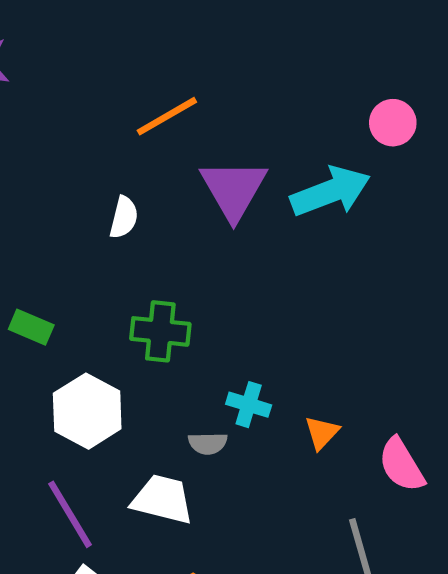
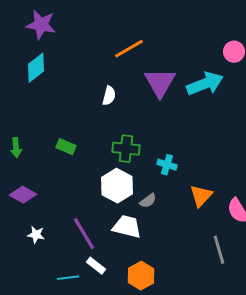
cyan cross: (249, 405) -> (167, 165), moved
white hexagon: (87, 411) -> (117, 186), moved
orange triangle: (322, 433) -> (201, 196), size x1.4
gray semicircle: (208, 443) -> (148, 201), turned -36

